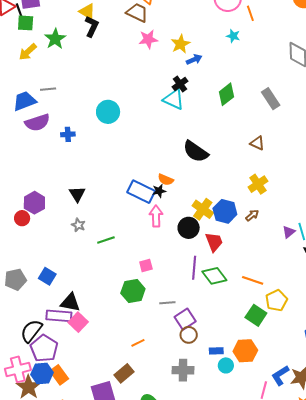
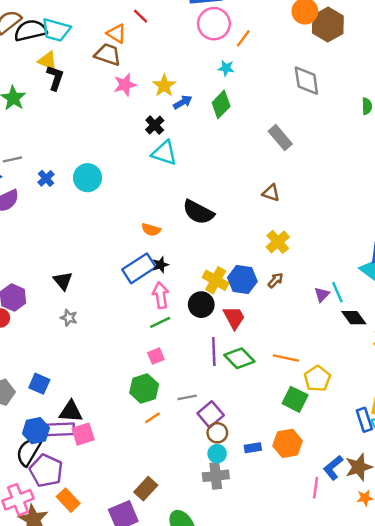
orange line: (250, 13) -> (243, 38), turned 63
black cross: (180, 84) -> (155, 125), moved
green diamond: (226, 94) -> (221, 104), moved
blue cross: (68, 134) -> (46, 178), moved, turned -32
orange semicircle: (166, 180) -> (151, 230), moved
blue rectangle: (141, 192) -> (139, 268), turned -52
green line: (106, 240) -> (160, 322), moved
pink square: (78, 322) -> (83, 434), turned 36
orange line: (138, 343) -> (152, 418), moved
cyan circle: (226, 365) -> (217, 454), moved
blue hexagon: (42, 374) -> (36, 431), moved

